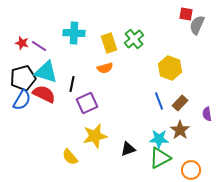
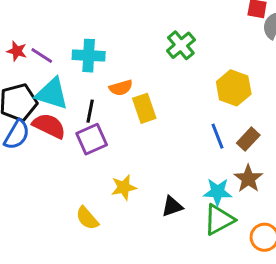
cyan cross: (74, 33) -> (89, 56), moved
yellow rectangle: (109, 43) -> (144, 108), moved
orange semicircle: (105, 68) -> (121, 88), moved
purple square: (87, 103) -> (92, 139), moved
yellow star: (95, 136) -> (124, 187), size x0.7

